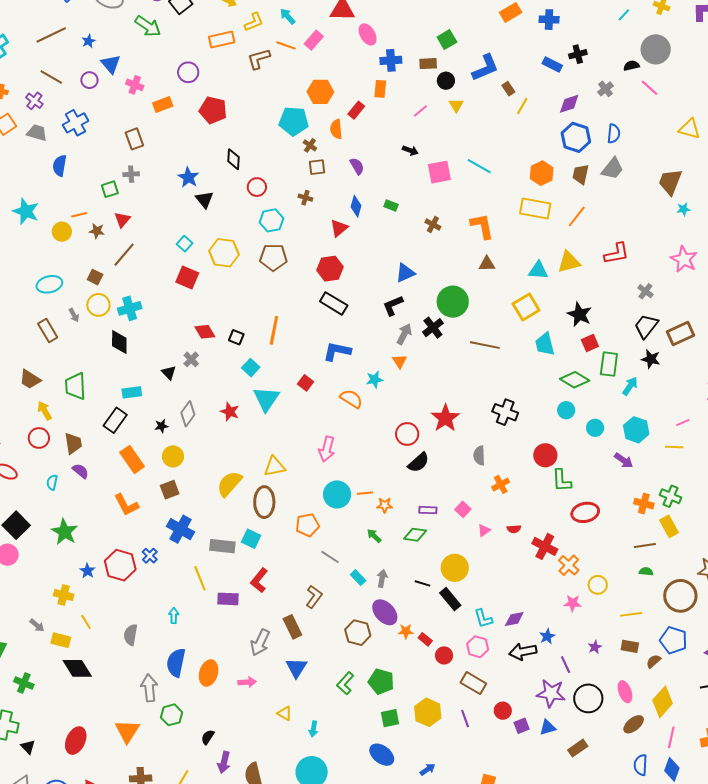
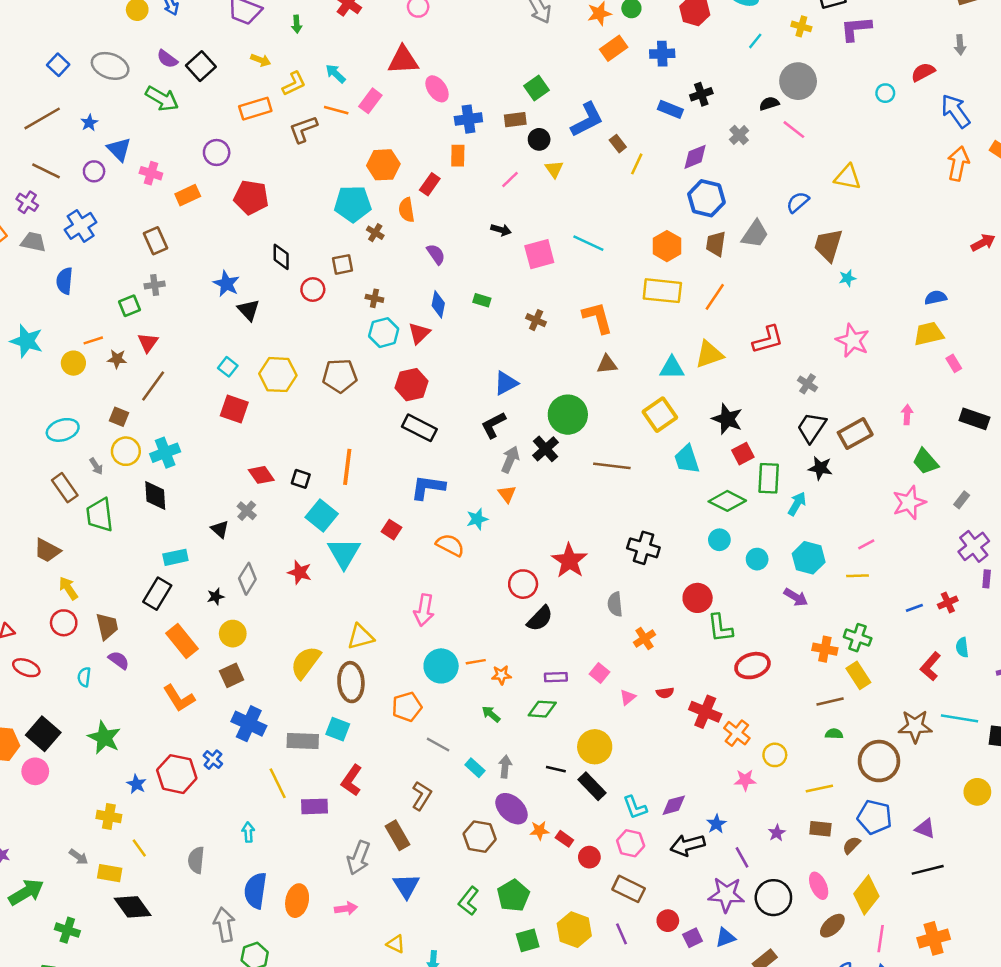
blue semicircle: (614, 134) -> (798, 202), moved, turned -132
brown square: (317, 167) -> (343, 264), moved
cyan hexagon: (272, 220) -> (384, 333), moved
cyan square: (251, 368) -> (322, 515), size x1.4
green trapezoid: (75, 386) -> (100, 515), moved
green pentagon: (381, 682) -> (513, 895), turned 30

